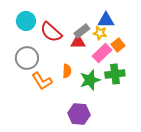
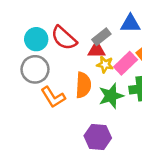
cyan circle: (26, 21) -> (36, 39), moved
yellow star: (100, 33) -> (105, 65), moved
orange semicircle: (67, 71) -> (83, 85), size x1.5

